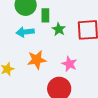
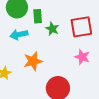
pink star: (69, 64) -> (82, 57), moved

